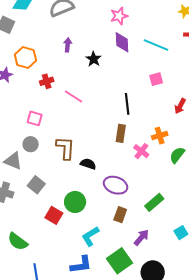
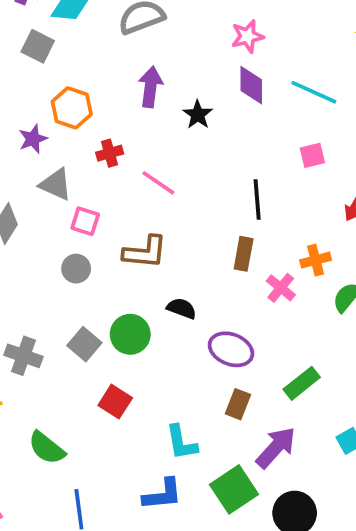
purple arrow: (68, 45) -> (151, 87), size x1.5
brown L-shape: (65, 148) -> (145, 252), moved, turned 90
gray triangle: (13, 161) -> (56, 184), moved
green circle: (75, 202) -> (130, 334), moved
cyan L-shape: (90, 236) -> (181, 443), turned -70
purple arrow: (141, 237) -> (276, 448), size x1.4

